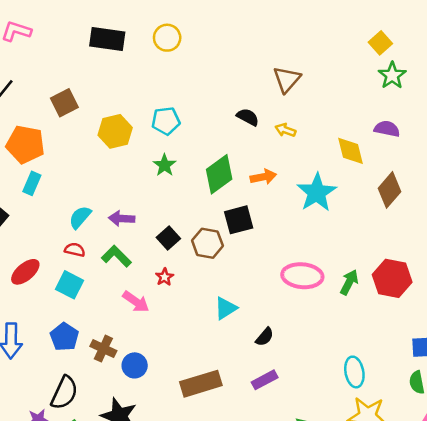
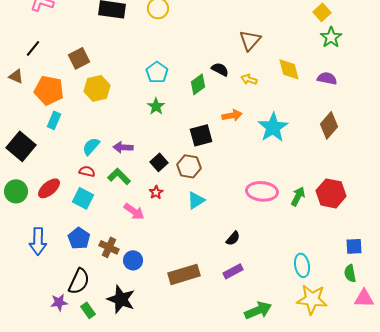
cyan pentagon: (166, 121) -> (157, 72), turned -30
yellow hexagon: (115, 131) -> (97, 88), moved
yellow diamond: (350, 151) -> (289, 69), moved
green diamond: (219, 174) -> (198, 84), moved, size x0.7
black square: (239, 220) -> (201, 135), moved
cyan triangle: (226, 308) -> (196, 200), moved

